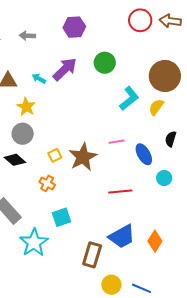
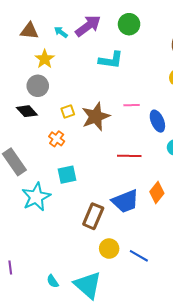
cyan L-shape: (129, 98) -> (111, 60), moved, turned 40
orange diamond: (155, 241) -> (157, 192), moved

